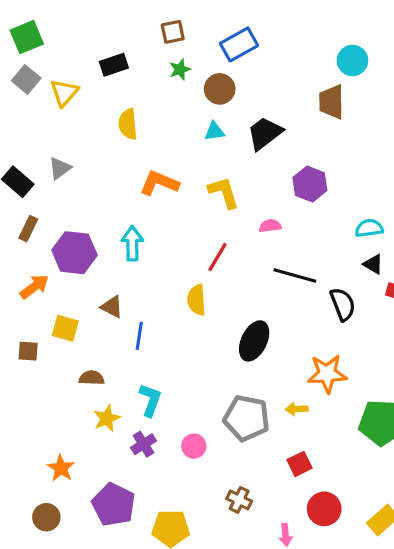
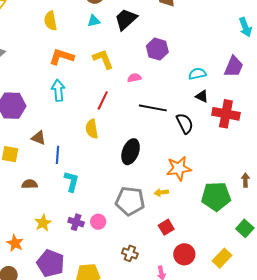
yellow semicircle: (128, 124) -> (50, 21), moved
cyan arrow: (132, 243) -> (58, 90), moved
cyan L-shape: (150, 400) -> (72, 181), moved
yellow star: (107, 418) -> (43, 223), moved
purple cross: (144, 444) -> (76, 222), moved, turned -35

